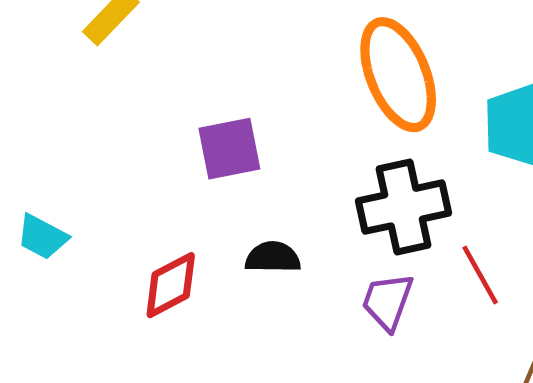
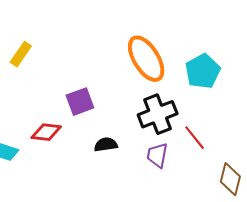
red diamond: (171, 285) -> (46, 132), moved, turned 44

